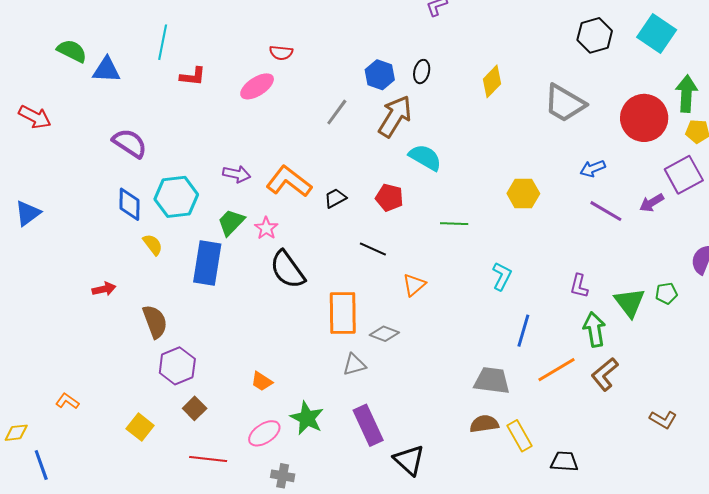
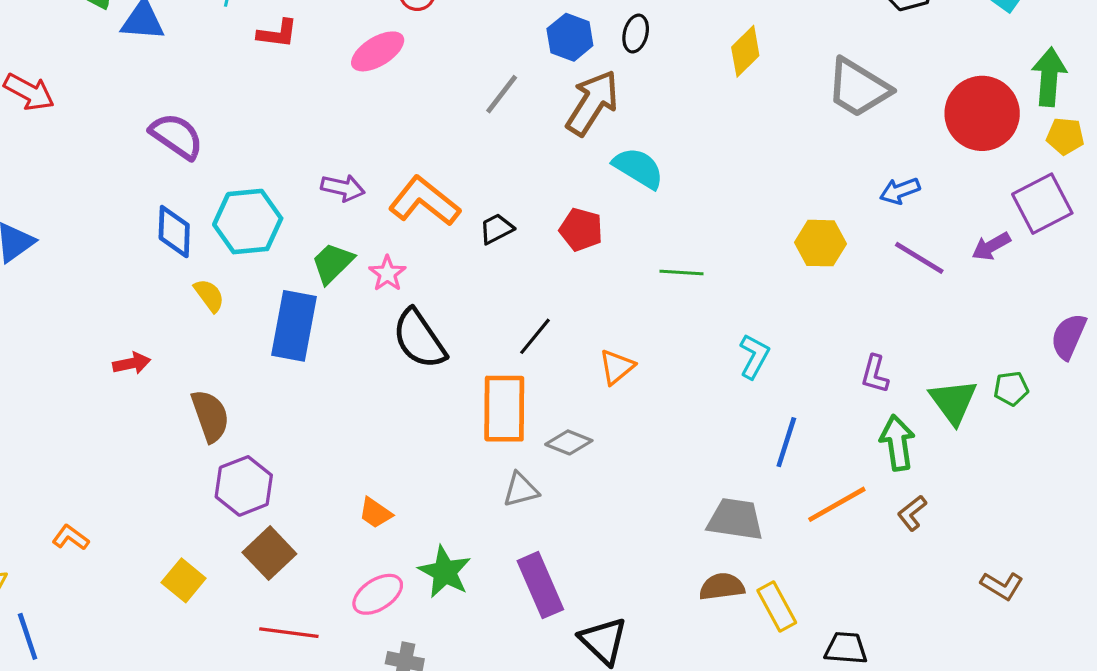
yellow hexagon: (523, 194) -> (821, 243), moved
black line: (373, 249) -> (535, 336), moved, turned -76
brown L-shape: (605, 374) -> (912, 513), size x0.7
brown square: (195, 408) -> (269, 553), size x1.4

